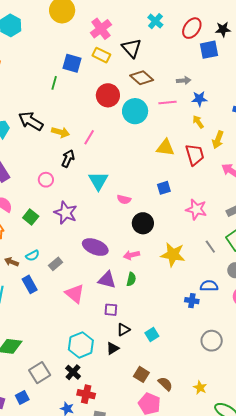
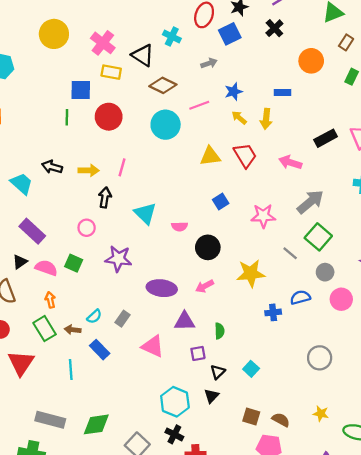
cyan cross: (155, 21) -> (172, 37), moved
gray arrow: (184, 80) -> (209, 63), moved
red circle: (108, 95) -> (109, 117), moved
black arrow: (31, 121) -> (52, 167), size x0.7
yellow arrow: (218, 140) -> (266, 119), moved
green square: (31, 217) -> (74, 263), moved
green semicircle: (131, 279) -> (220, 331), moved
blue cross: (192, 301) -> (273, 312), moved

